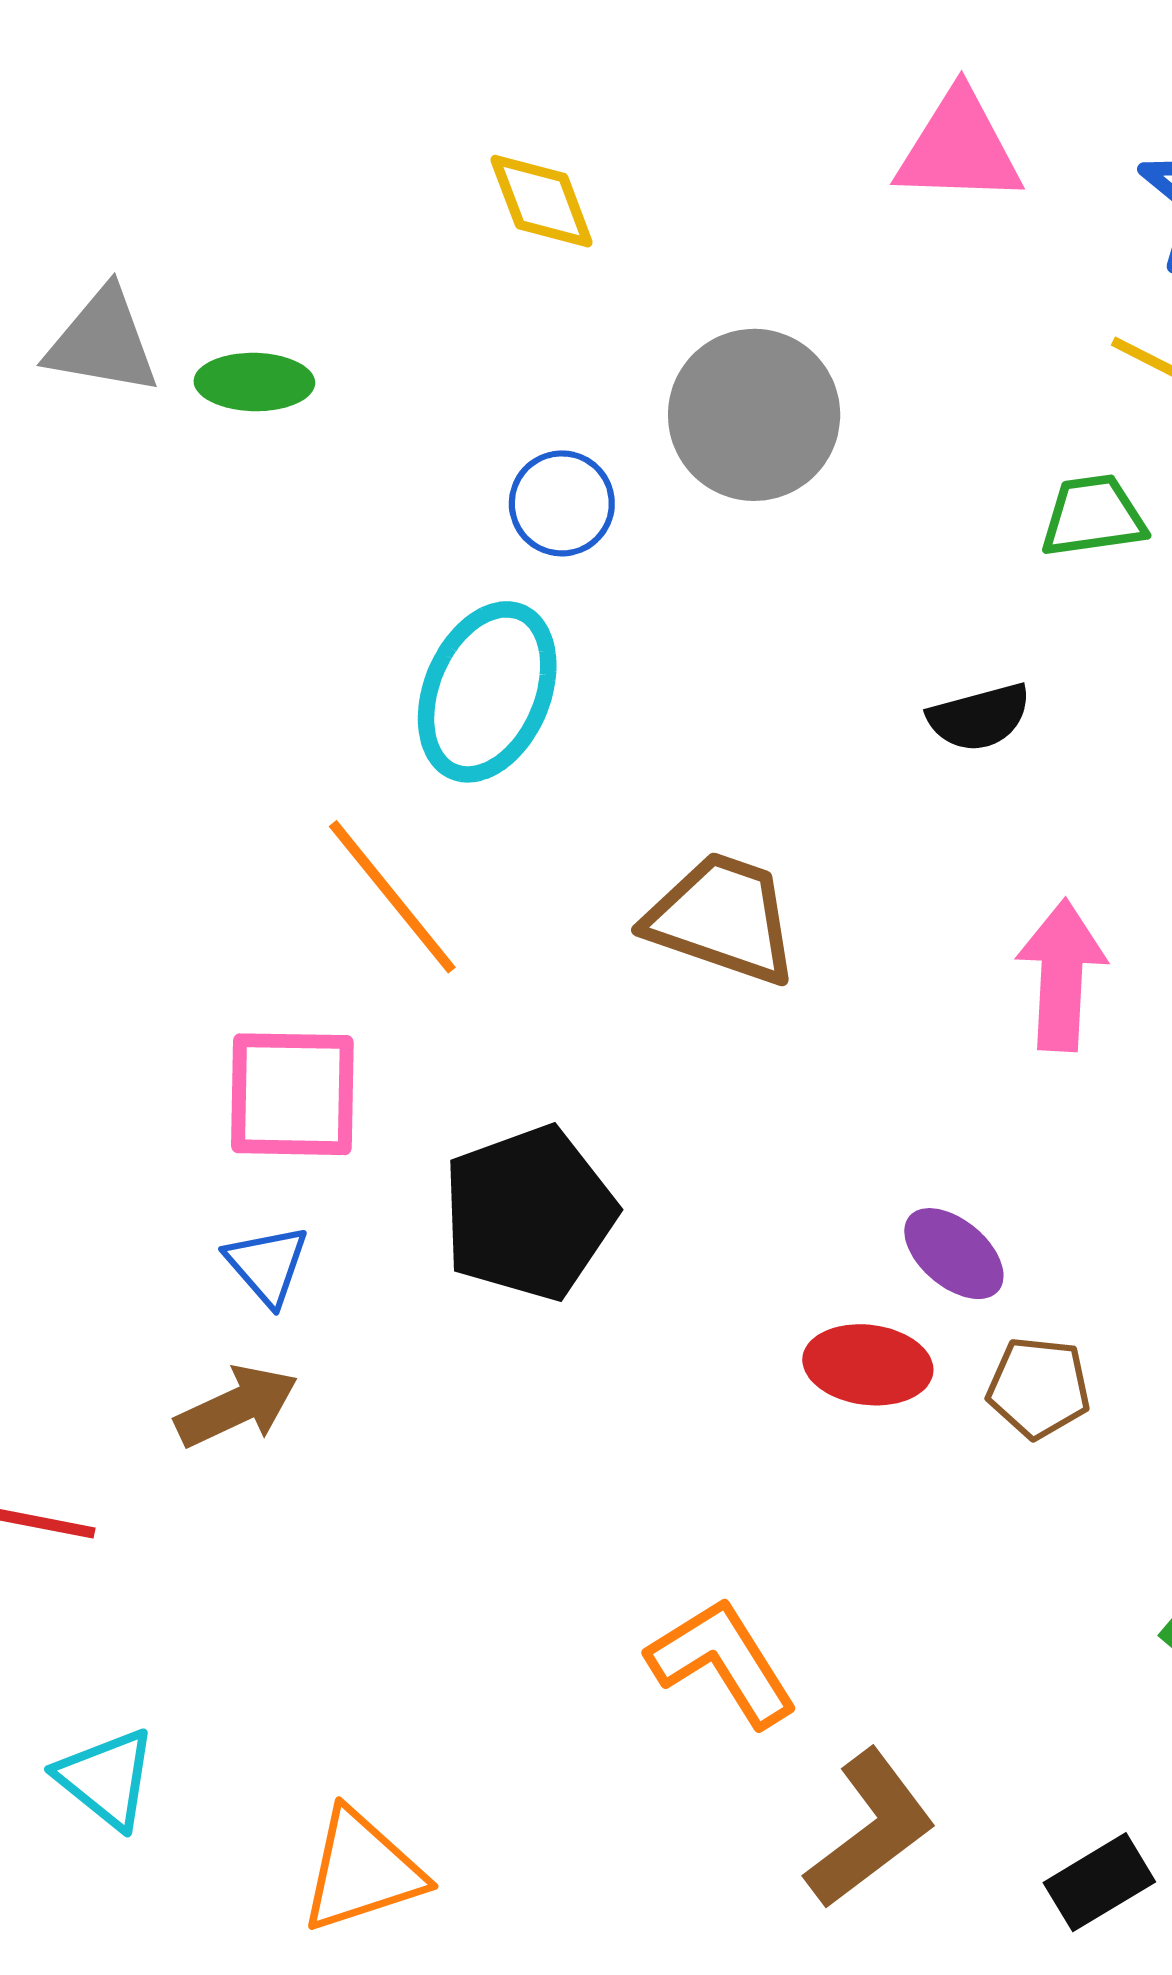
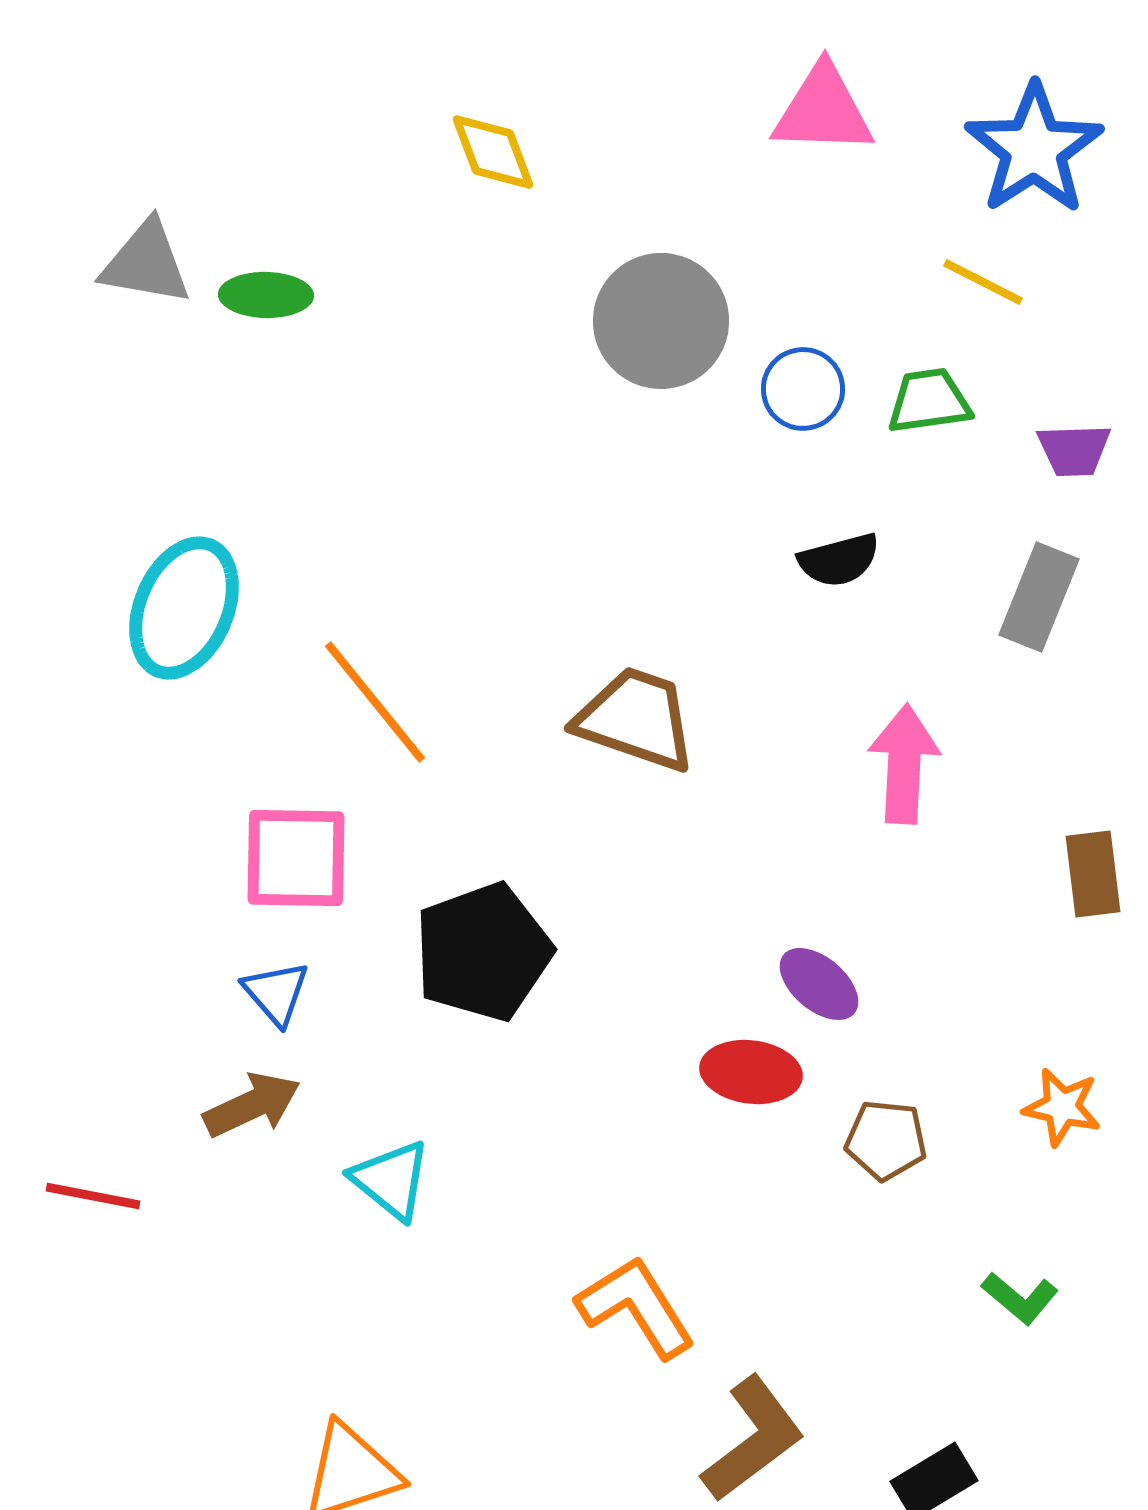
blue circle: (562, 503) -> (803, 389), moved
cyan ellipse: (487, 692) -> (184, 608), moved
brown pentagon: (1039, 1388) -> (886, 1140), moved
cyan triangle: (106, 1778) -> (391, 1180), moved

